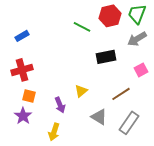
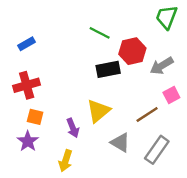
red hexagon: (110, 16) -> (132, 51), moved
gray arrow: (137, 39) -> (162, 66), moved
black rectangle: (106, 57) -> (108, 69), moved
pink square: (141, 70) -> (171, 95), moved
yellow triangle: (81, 91) -> (98, 111), size x1.5

